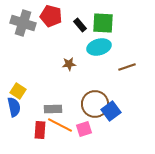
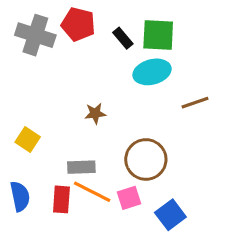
brown star: (69, 64) -> (95, 113), moved
blue semicircle: (14, 107) -> (20, 196), moved
blue square: (111, 111) -> (170, 215), moved

